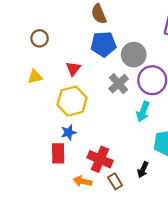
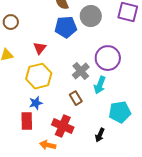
gray circle: (134, 55) -> (91, 16), moved
gray cross: (119, 84) -> (81, 71), moved
brown rectangle: (115, 181) -> (76, 98), moved

